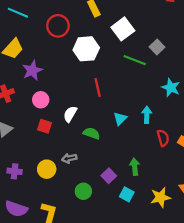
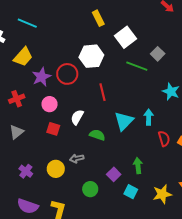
red circle: (58, 26) -> (67, 74), moved
cyan triangle: (120, 119) -> (124, 121), size x1.5
purple cross: (15, 171) -> (26, 171), turned 32

